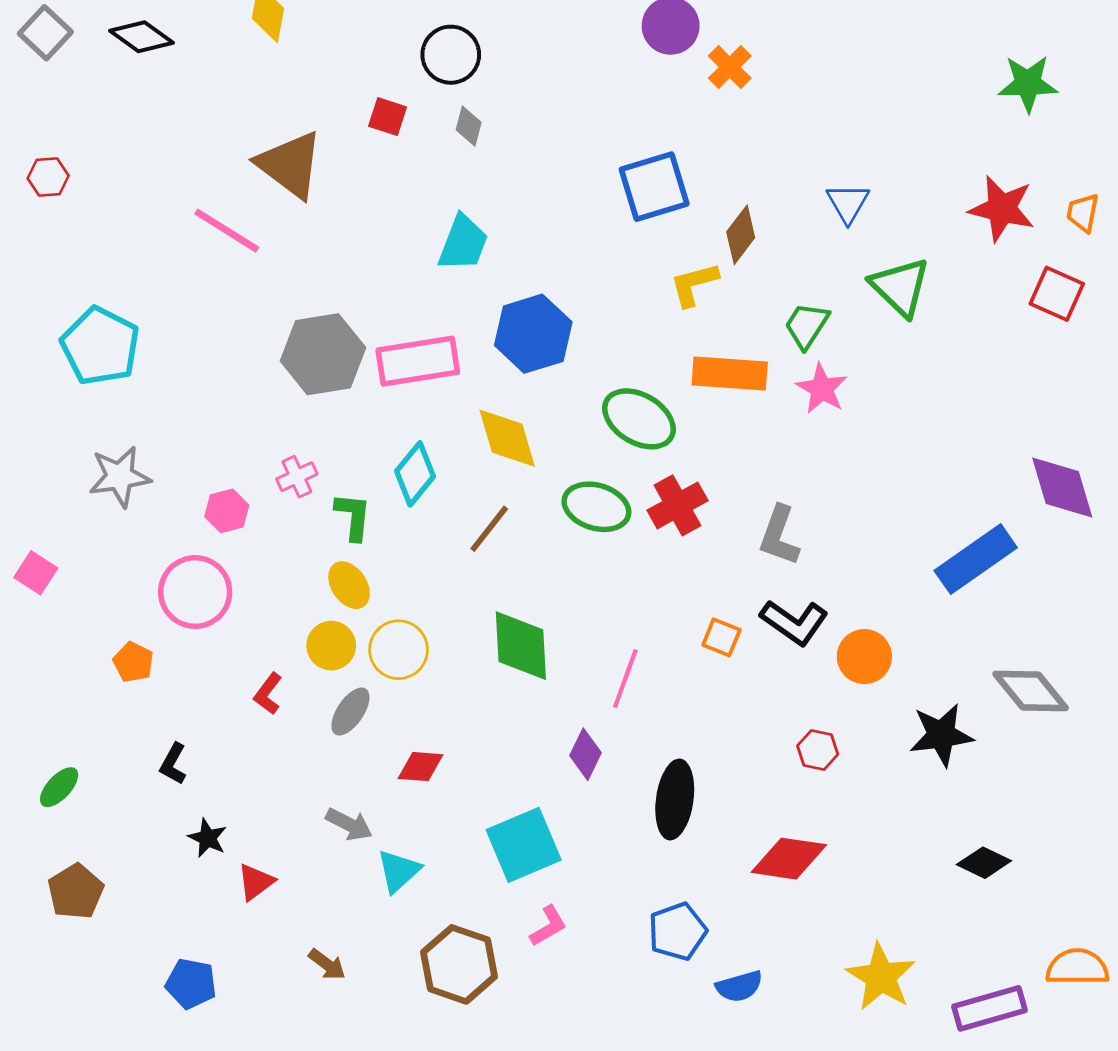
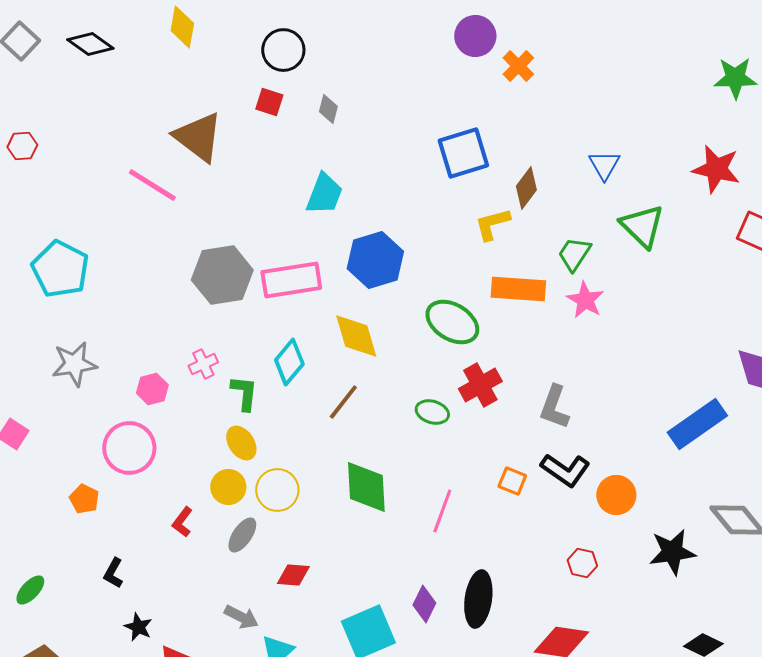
black circle: (451, 55) -> (283, 50), moved
green ellipse: (596, 507) -> (432, 412), moved, size x0.7
purple diamond: (585, 754) -> (424, 604), moved

